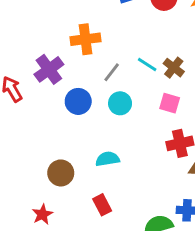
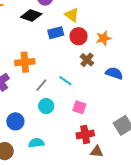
brown cross: (174, 68) -> (87, 60), moved
blue circle: (78, 101) -> (15, 121), moved

